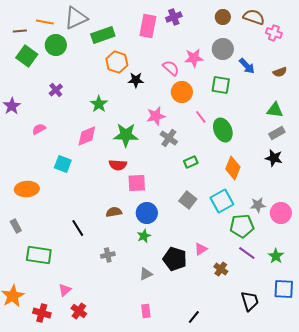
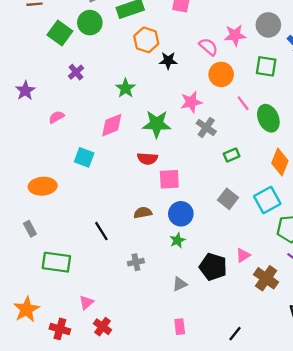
green circle: (56, 45) -> (90, 23), moved
green square: (27, 56) -> (60, 33), moved
brown cross: (221, 269) -> (266, 278), size x1.5

